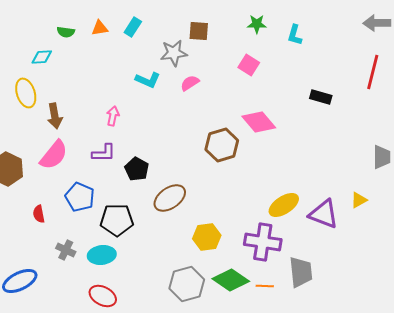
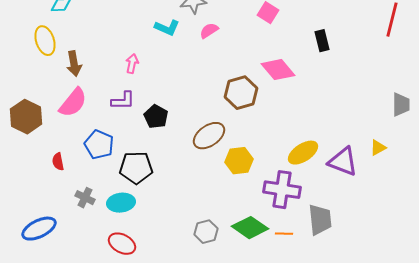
black rectangle: (321, 97) -> (322, 41), moved, turned 60
brown ellipse: (170, 198) -> (209, 136), moved
yellow hexagon: (207, 237) -> (239, 161), moved
gray hexagon: (187, 284) -> (206, 232), size x0.7

